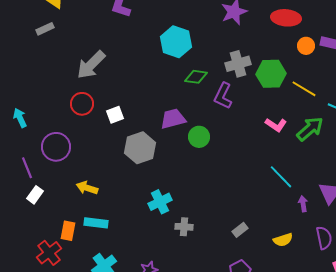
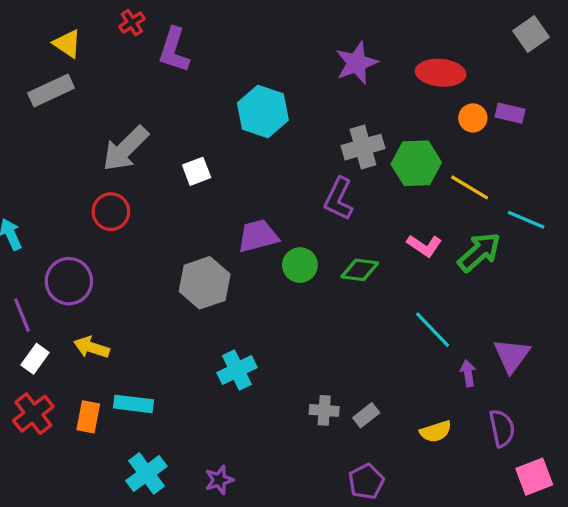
gray rectangle: (45, 29) -> (51, 90), size x1.5
green diamond: (196, 77) -> (360, 270), moved
white square: (115, 115) -> (197, 171), moved
yellow arrow: (87, 188) -> (91, 347), moved
gray cross: (184, 227) -> (324, 410), moved
red cross: (49, 253) -> (33, 414), moved

